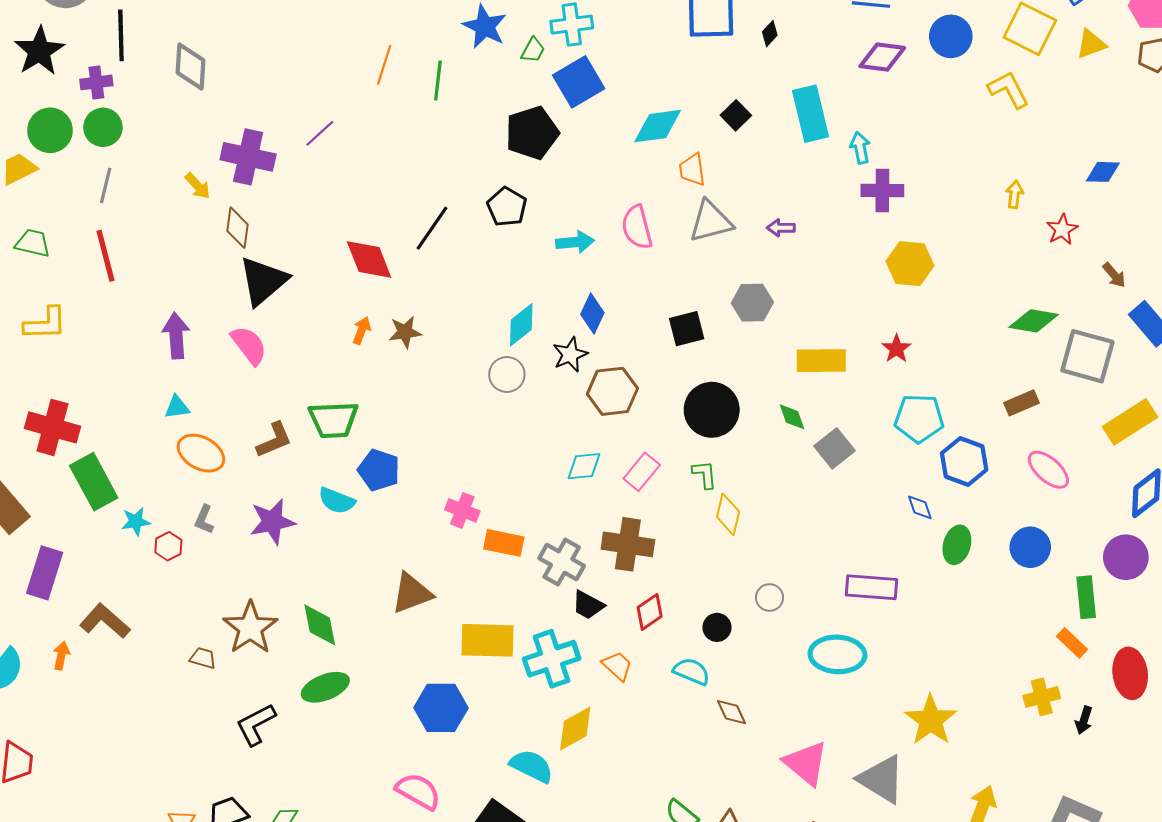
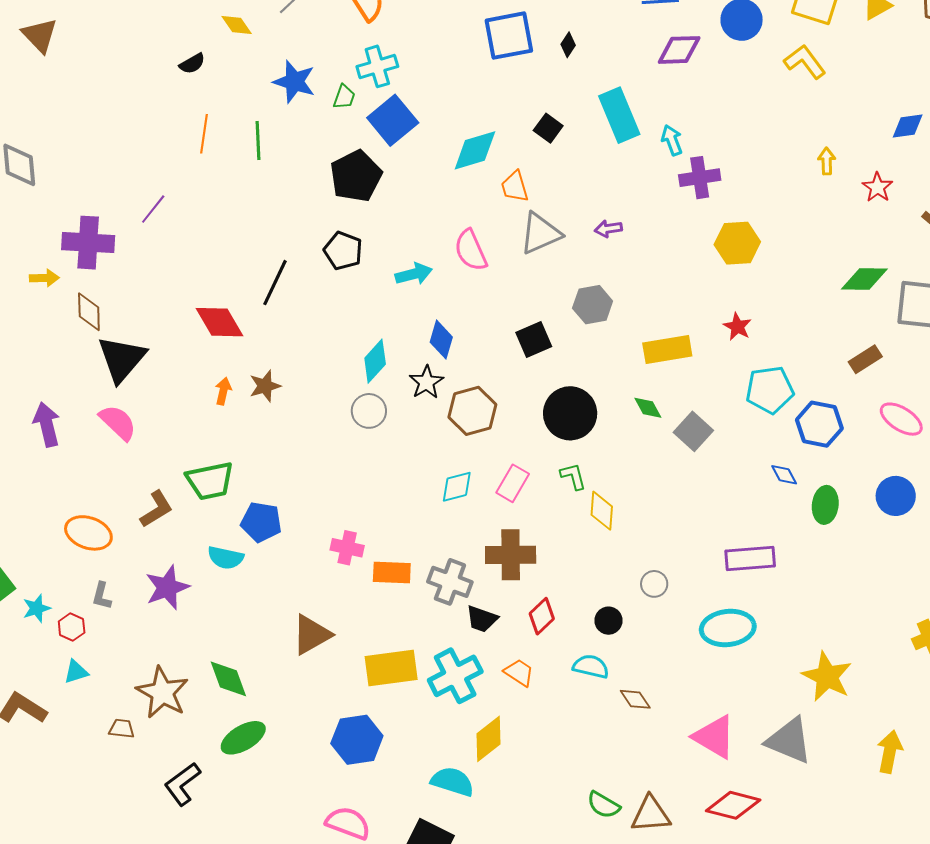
yellow arrow: (198, 186) -> (44, 278), turned -40
cyan triangle: (177, 407) -> (76, 672), moved

